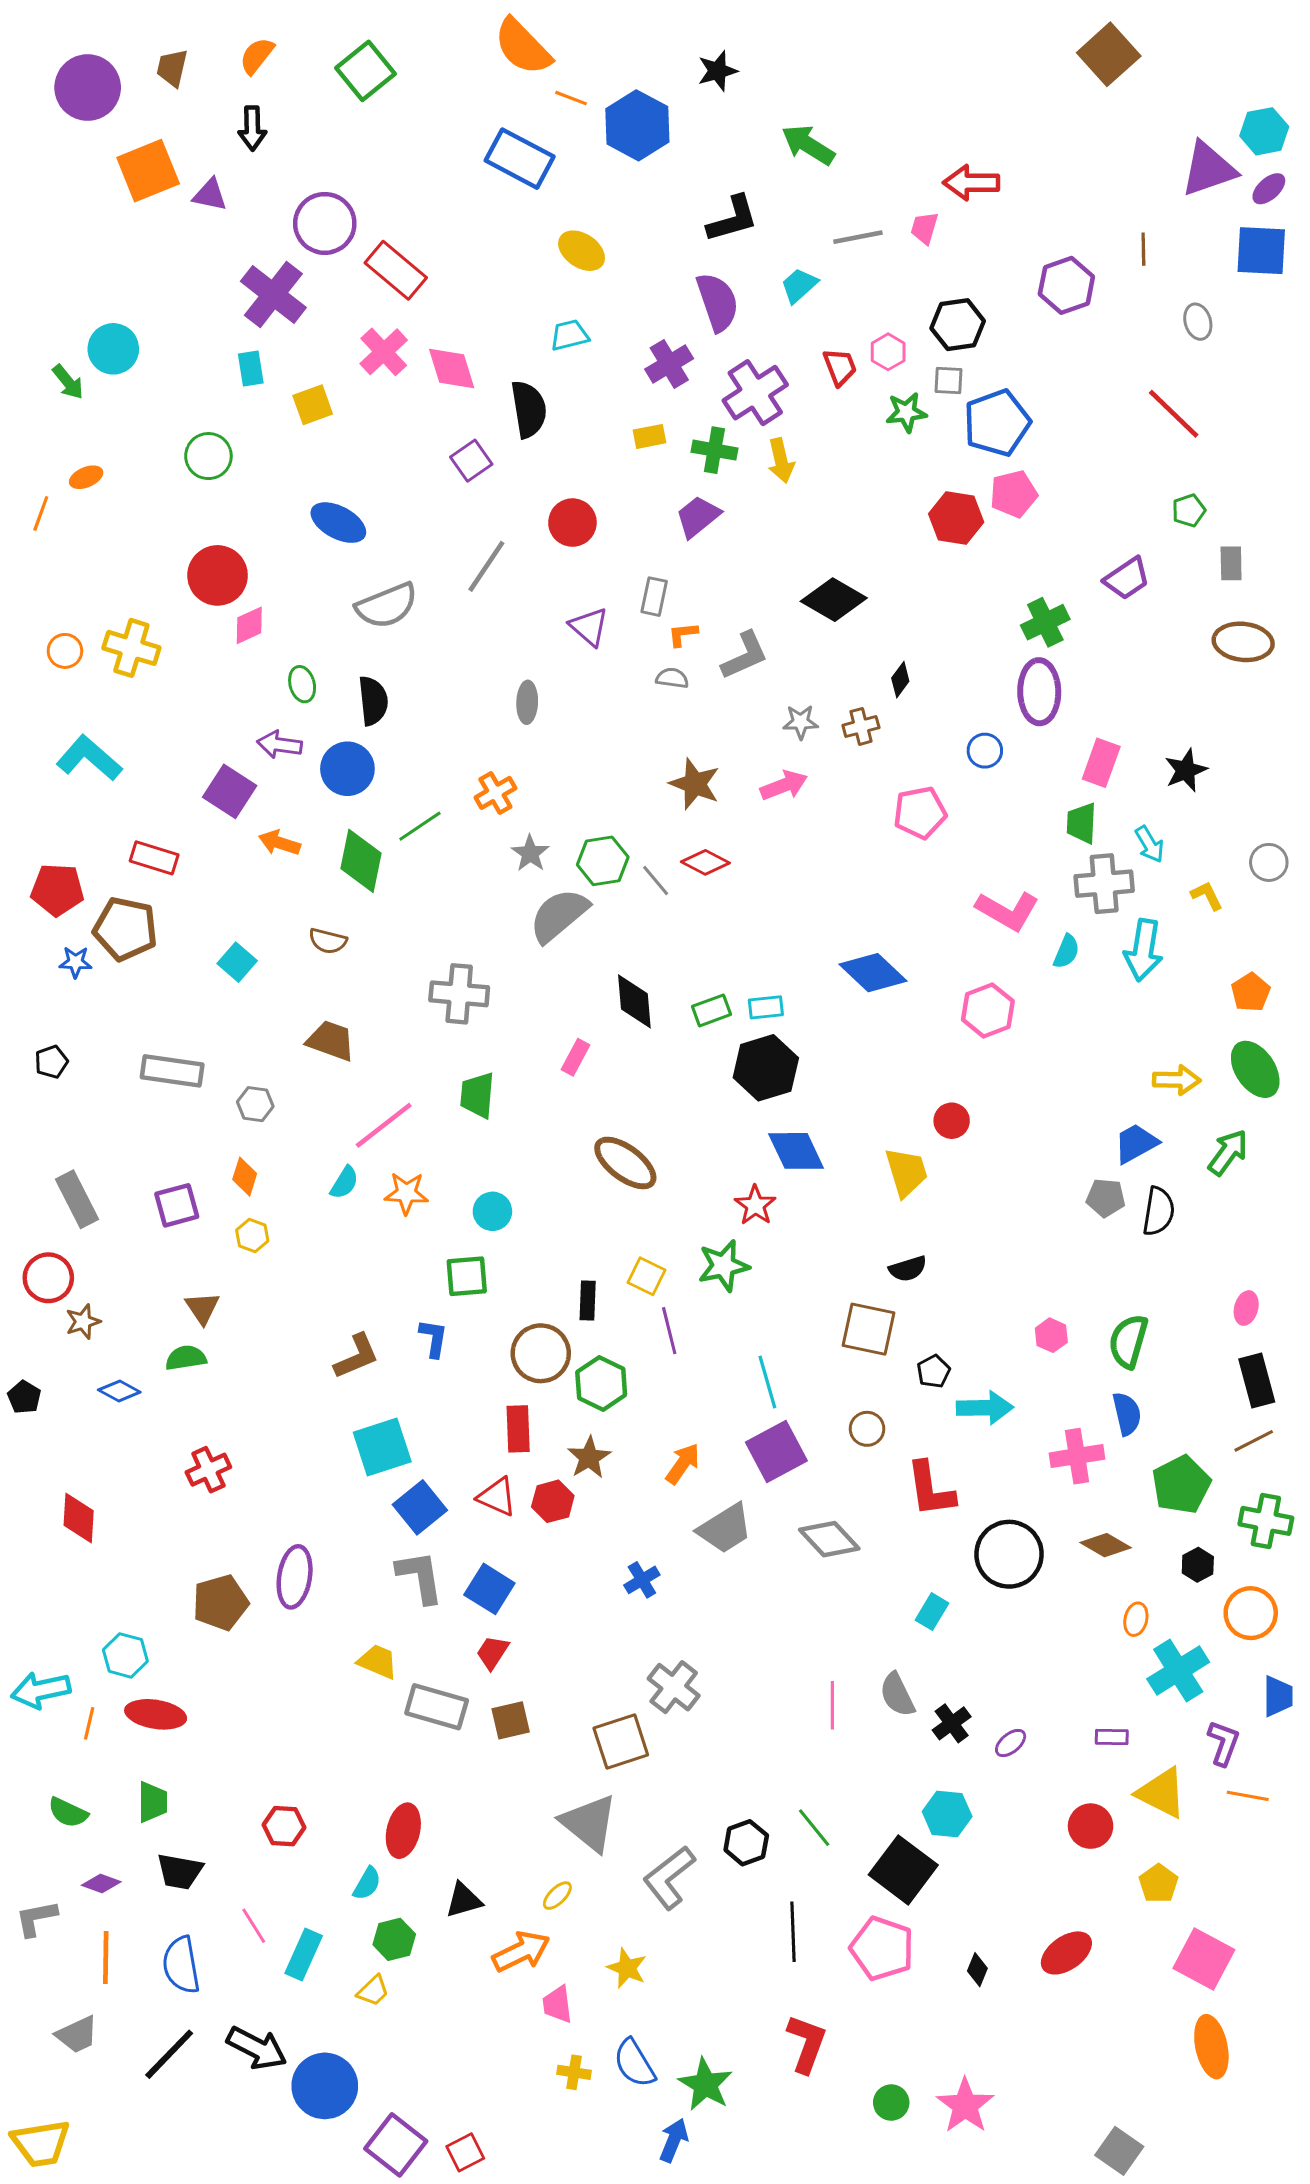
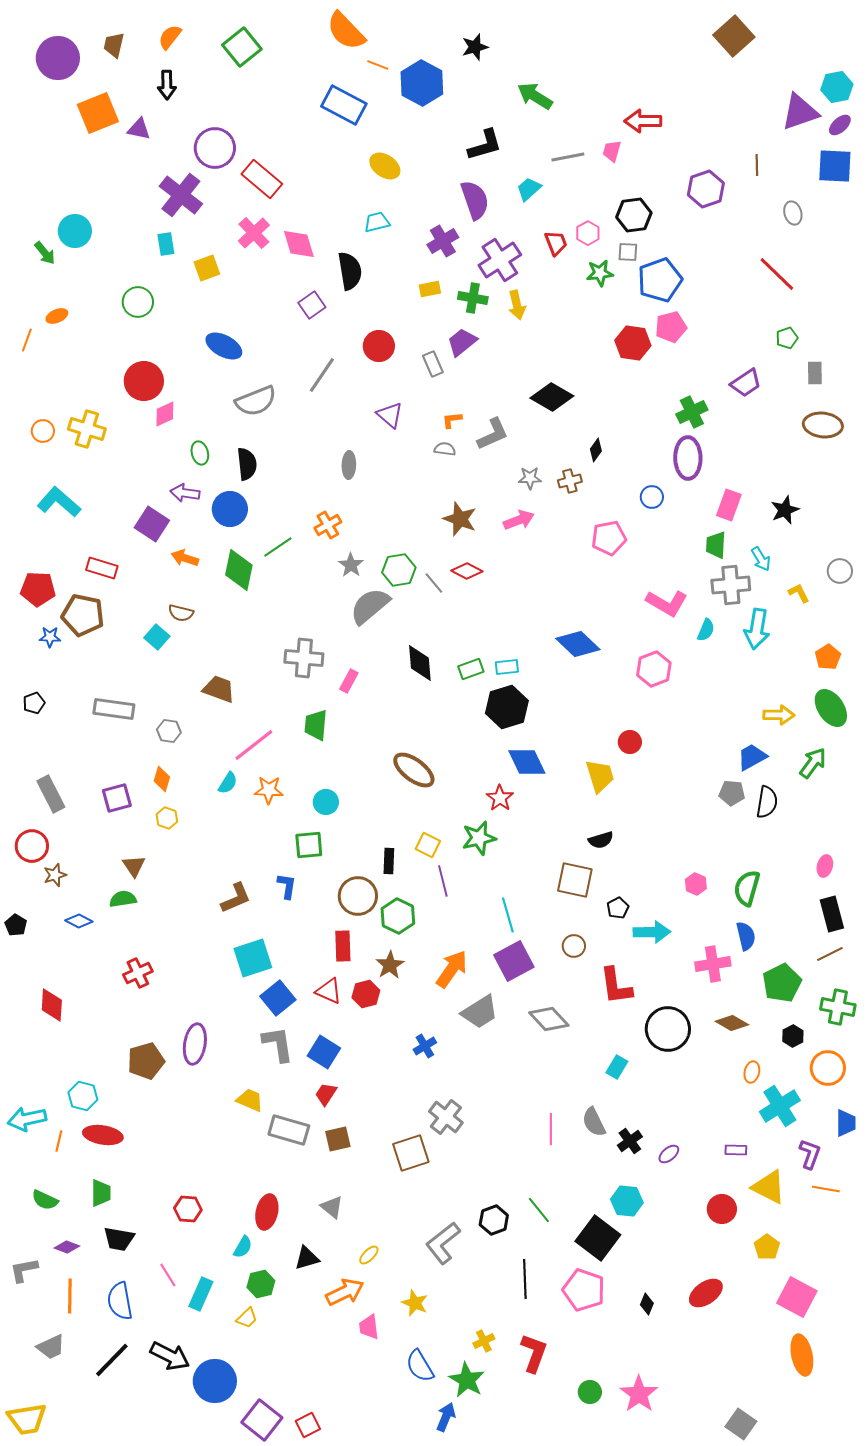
gray rectangle: (654, 597) -> (433, 364), moved, turned -35
brown semicircle: (328, 941) -> (181, 613), moved
pink rectangle: (576, 1057) -> (349, 681), moved
orange arrow: (683, 1464) -> (452, 969), size x1.4
gray triangle: (589, 1823) -> (332, 1207), moved, size x0.6
yellow cross: (574, 2072) -> (484, 1341), moved, turned -35

